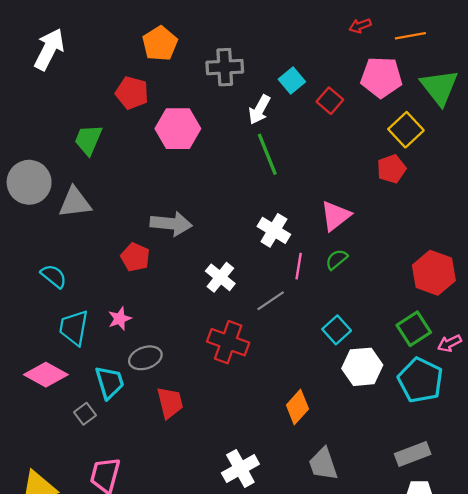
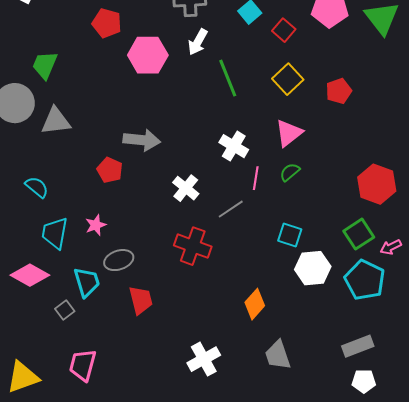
white arrow: (259, 110) -> (198, 42), moved
yellow square: (406, 130) -> (288, 79), moved
green trapezoid: (88, 140) -> (45, 65), moved
cyan square: (337, 330) -> (290, 235), turned -30

